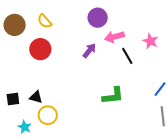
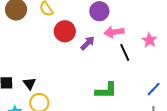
red circle: (40, 49) -> (65, 31), moved
black triangle: (36, 97) -> (29, 84), turned 32

